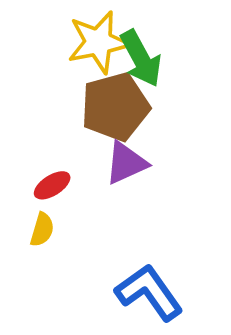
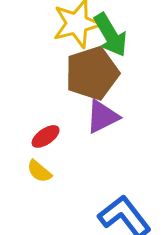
yellow semicircle: (42, 230) -> (39, 171), turned 116

